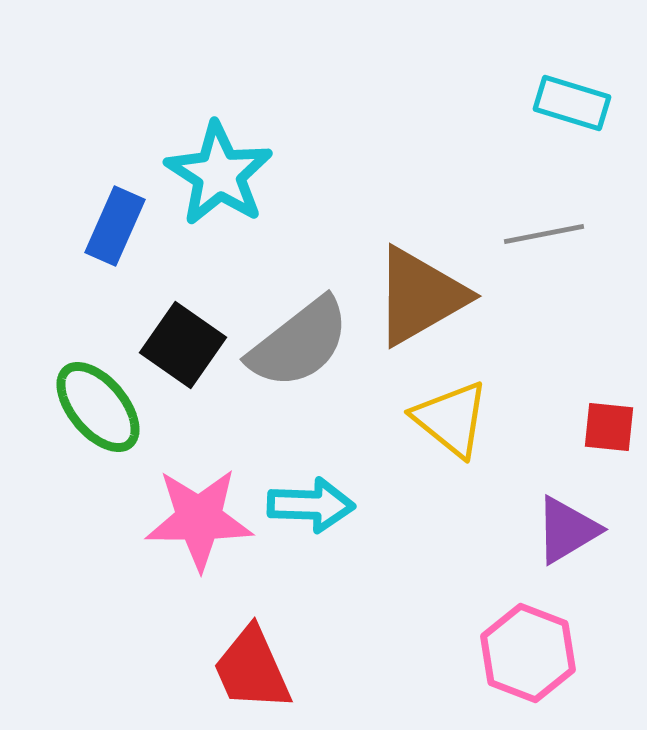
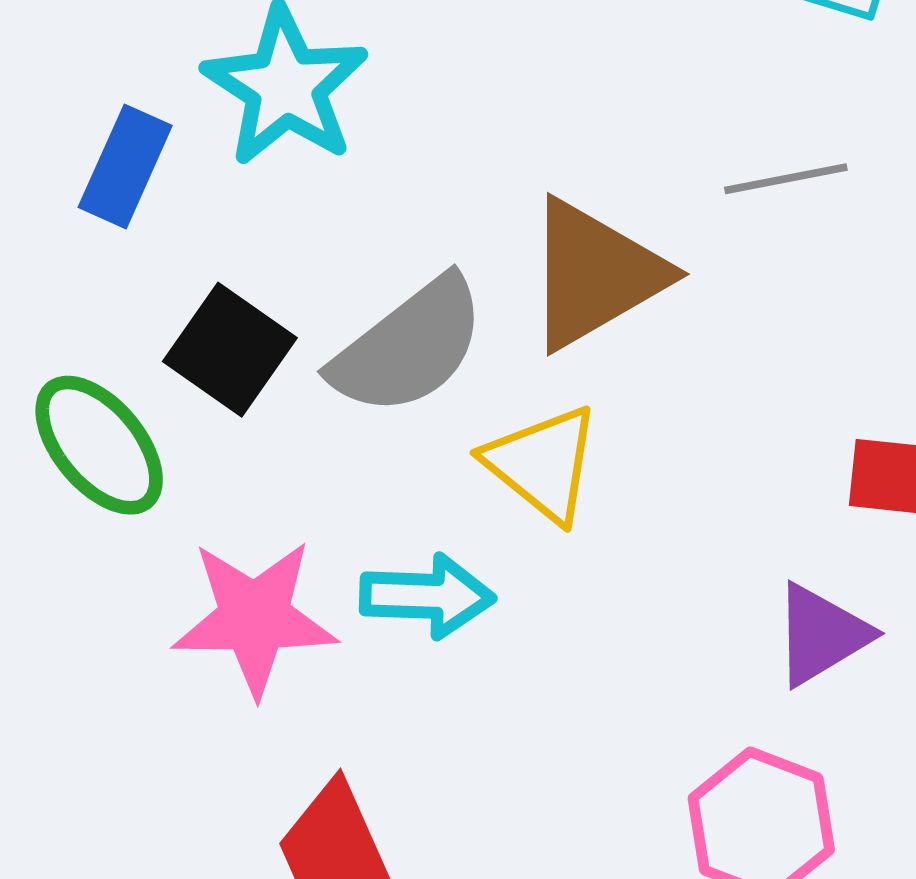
yellow triangle: (451, 419) -> (543, 464), moved

